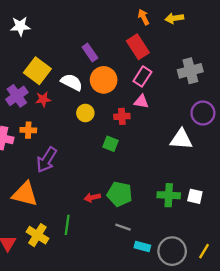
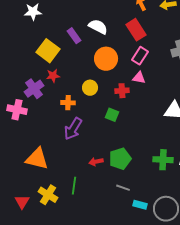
purple rectangle: (90, 53) -> (74, 36), moved
white semicircle: (72, 82) -> (98, 27), moved
purple cross: (17, 96) -> (34, 89), moved
orange cross: (28, 130) -> (68, 103), moved
purple arrow: (47, 160) -> (73, 129), moved
green pentagon: (120, 194) -> (120, 159), turned -30

